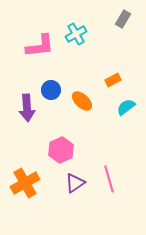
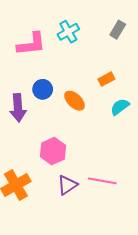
gray rectangle: (123, 19) -> (118, 30), moved
pink line: (109, 179) -> (102, 181), turned -64

